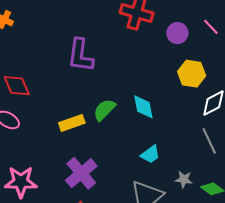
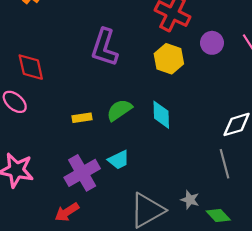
yellow hexagon: (192, 74) -> (169, 59), moved
yellow rectangle: (72, 123) -> (82, 118), size x0.7
cyan trapezoid: (150, 154) -> (119, 160), moved

